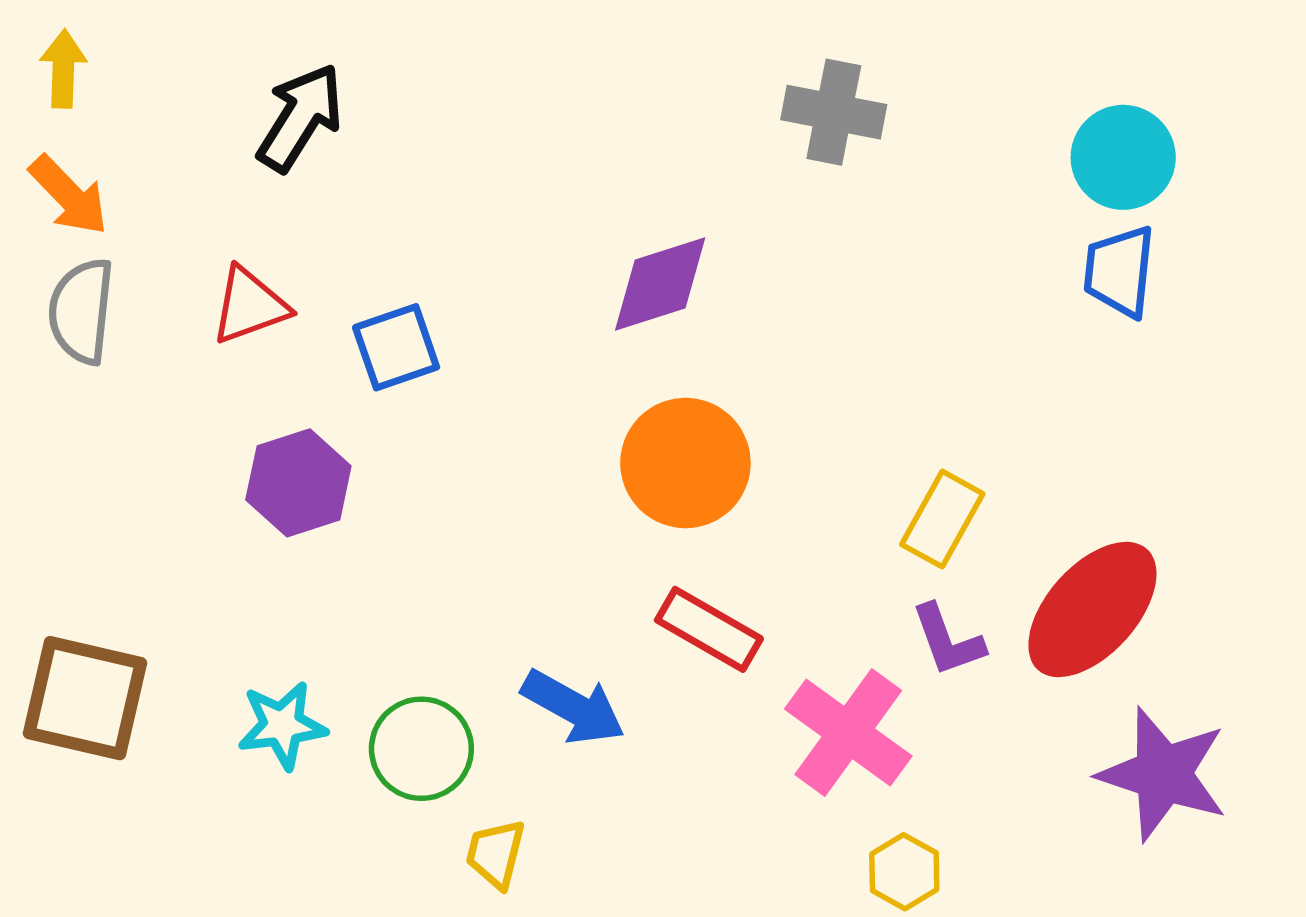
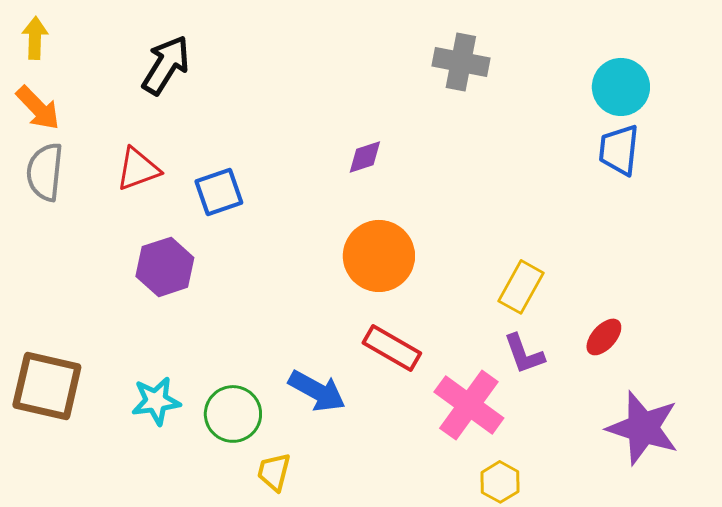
purple diamond: (660, 284) -> (365, 157), size x0.6
red ellipse: (1092, 610) -> (604, 337), size x0.5

